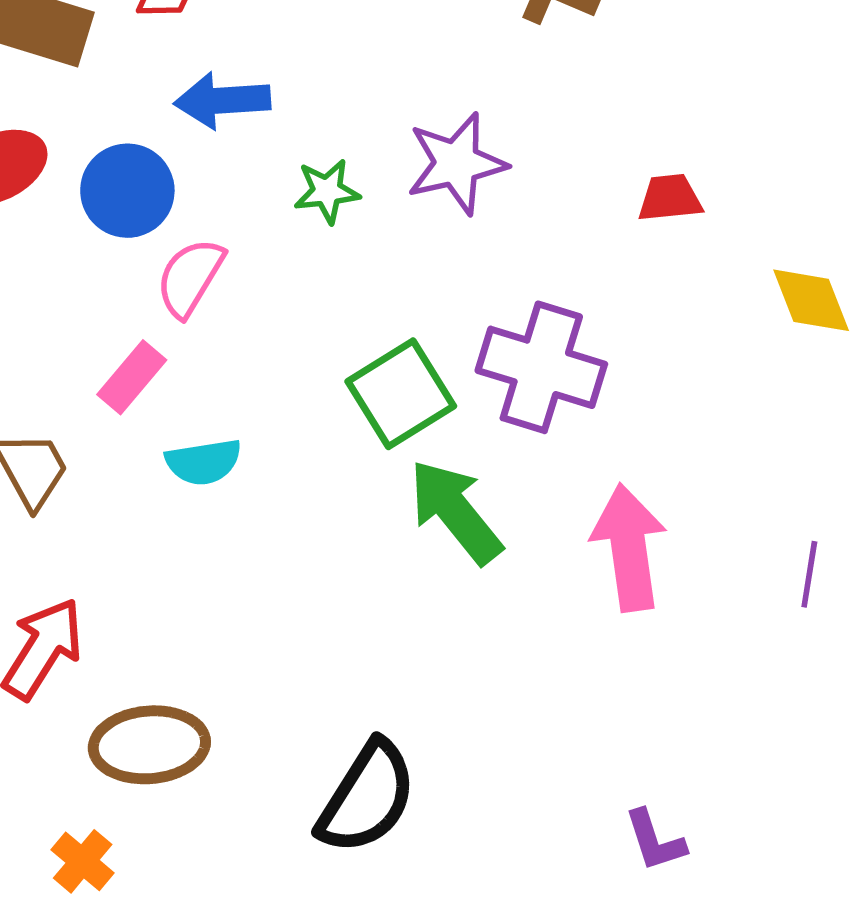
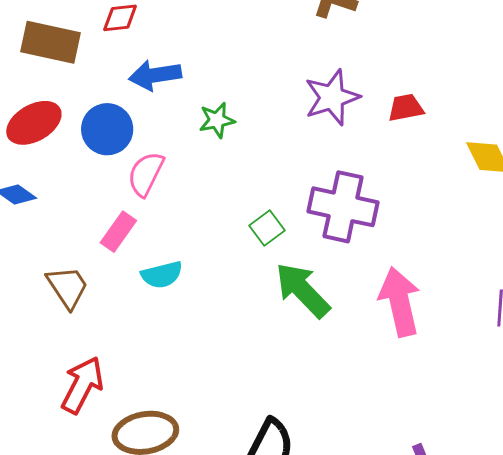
purple star: (457, 163) -> (332, 97), moved
green square: (401, 394) -> (267, 228), size x0.6

